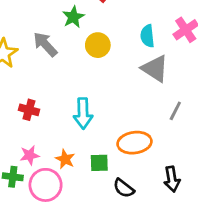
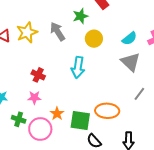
cyan semicircle: (147, 36) -> (129, 38), turned -133
cyan arrow: (83, 113) -> (78, 67), moved
pink star: (30, 155) -> (34, 98), moved
green square: (99, 163) -> (80, 120), size x1.5

